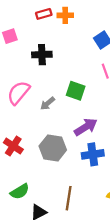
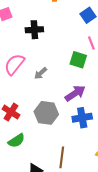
green square: (76, 91) -> (78, 60), moved
green semicircle: (20, 192) -> (16, 141), moved

